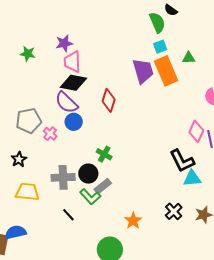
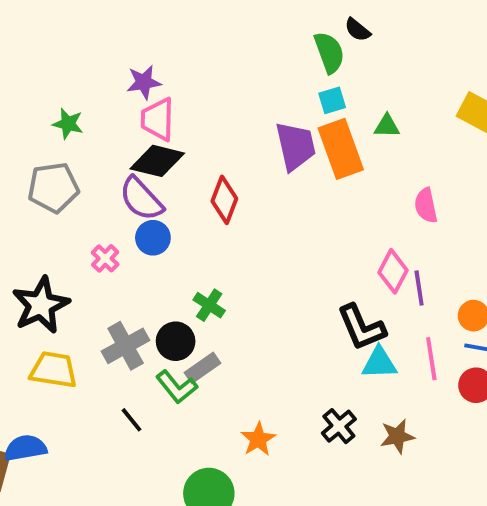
green star: (28, 54) -> (68, 124), moved
gray pentagon: (29, 121) -> (53, 187), moved
black star: (19, 159) -> (41, 305), size x1.8
gray cross: (63, 177) -> (126, 346), turned -30

